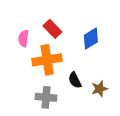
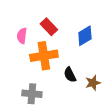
gray cross: (46, 97) -> (32, 94), moved

